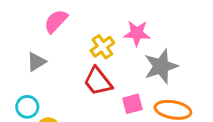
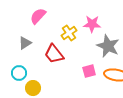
gray star: (161, 66) -> (108, 46), turned -30
red trapezoid: (98, 81) -> (54, 54), moved

